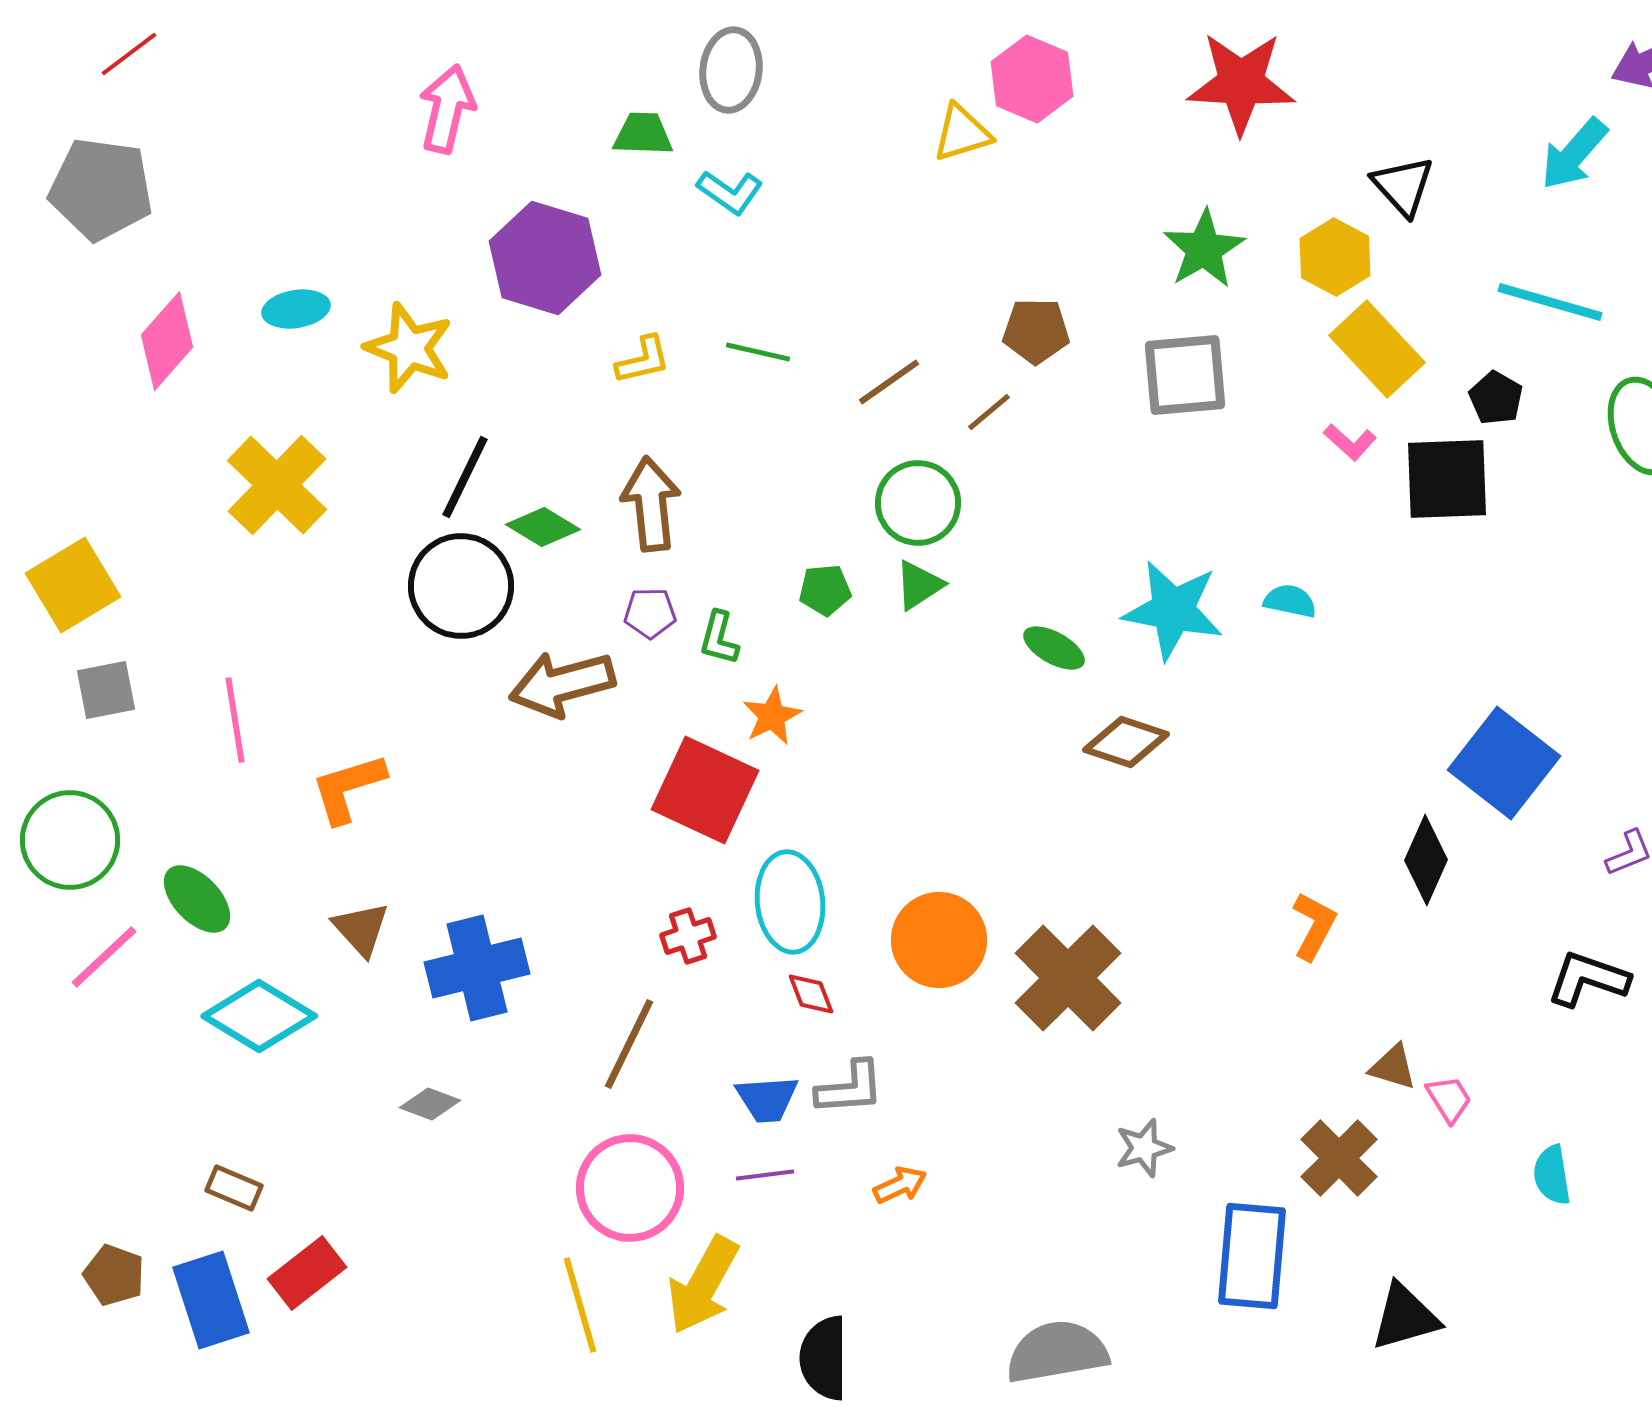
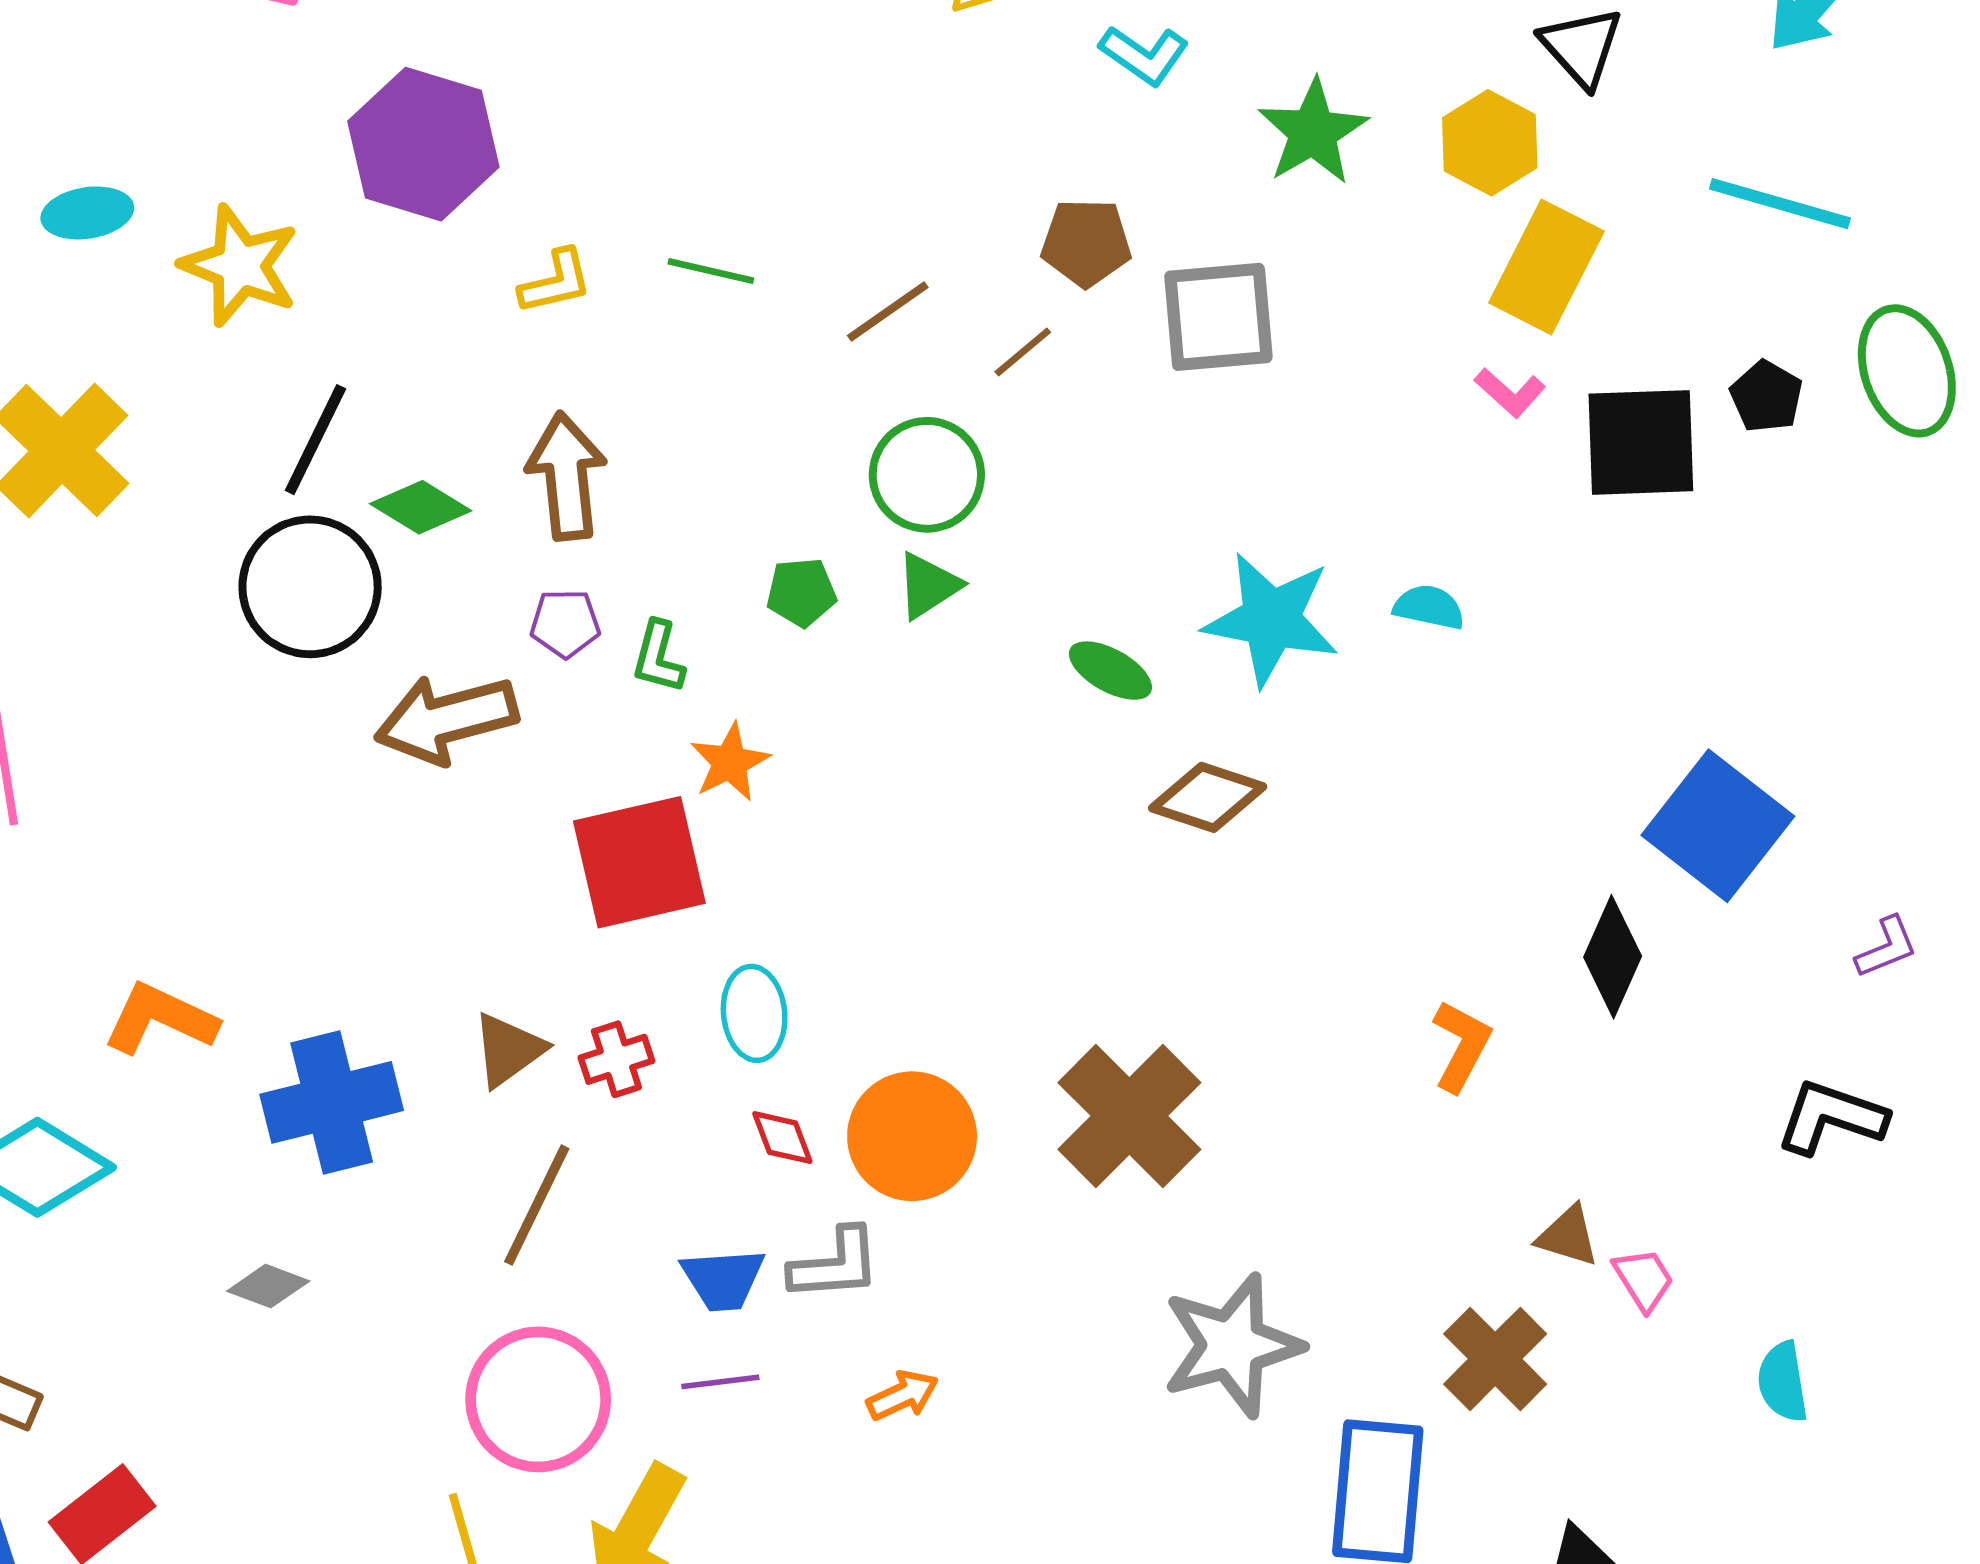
cyan L-shape: (730, 192) -> (1144, 55), moved
yellow rectangle: (1377, 349) -> (1546, 267), turned 70
gray square: (1185, 375) -> (1218, 317), moved
black pentagon: (1496, 398) -> (1766, 397), moved
orange L-shape: (348, 788) -> (160, 1019), moved, turned 42
red square: (705, 790) -> (639, 862), turned -38
cyan ellipse: (790, 902) -> (754, 1013), size x0.7
brown triangle: (361, 929) -> (508, 1050), moved, turned 36
orange circle: (939, 940) -> (912, 1136), moved
gray star: (1144, 1148) -> (1232, 1345), size x1.8

